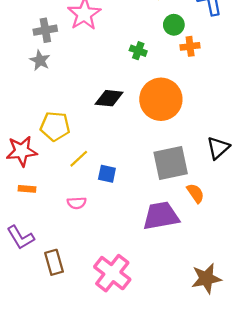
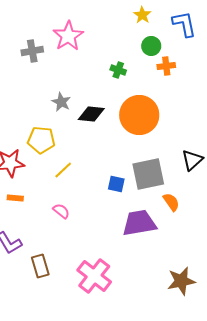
gray star: (40, 60) -> (61, 102), moved
blue square: (107, 174) -> (116, 184), moved
pink semicircle: (77, 203) -> (61, 211), turned -138

